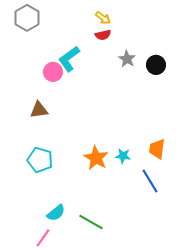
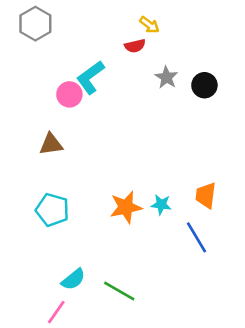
yellow arrow: (103, 18) -> (149, 25), moved
orange star: (96, 158) -> (126, 207), turned 30

